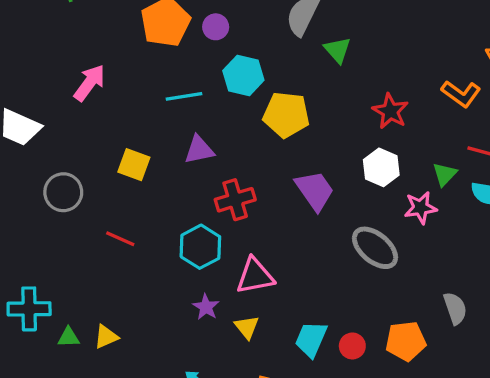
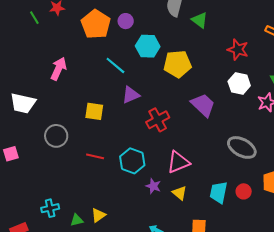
cyan line: (184, 96) -> (115, 65), turned 60
cyan hexagon: (200, 247) -> (132, 161), moved
gray ellipse: (375, 248) -> (242, 147), moved
cyan cross: (29, 309) -> (50, 208), size x0.7

